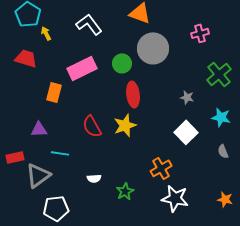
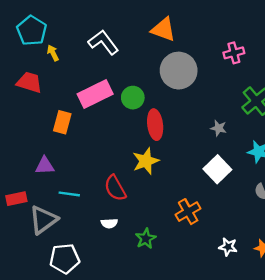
green circle: (122, 63) -> (133, 98), moved
red semicircle: (92, 126) -> (115, 188), moved
white star: (175, 198) -> (228, 247), moved, size x0.6

